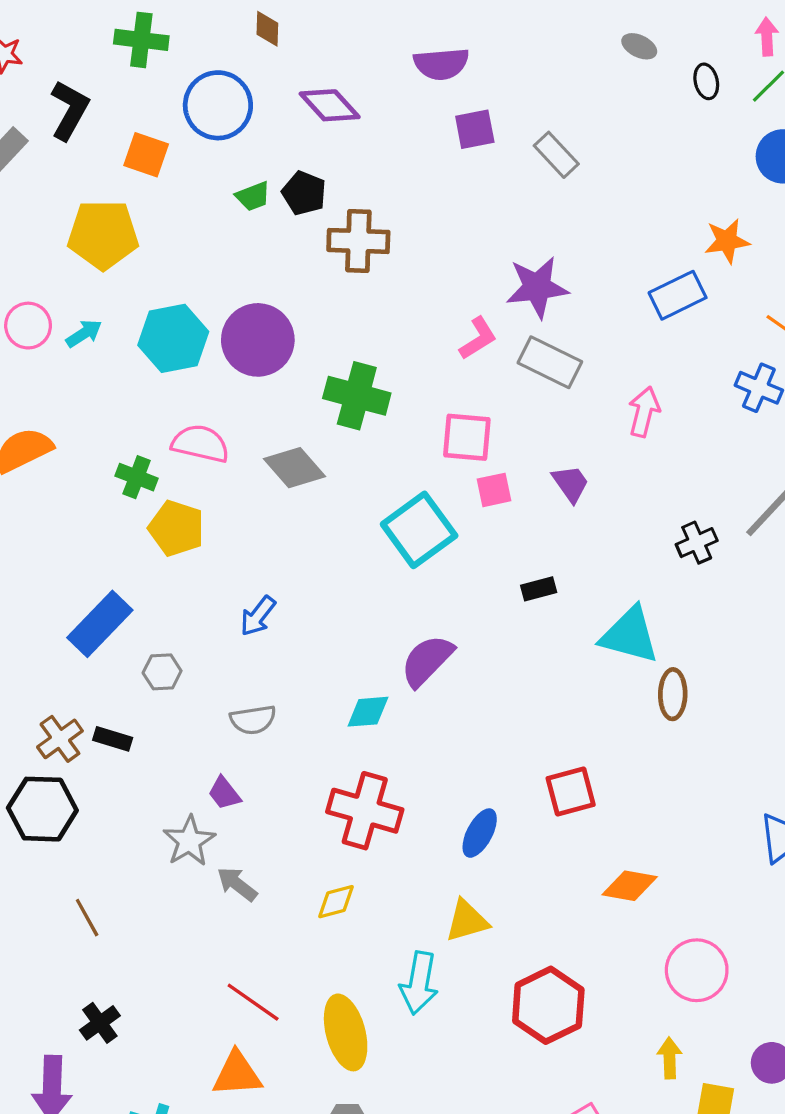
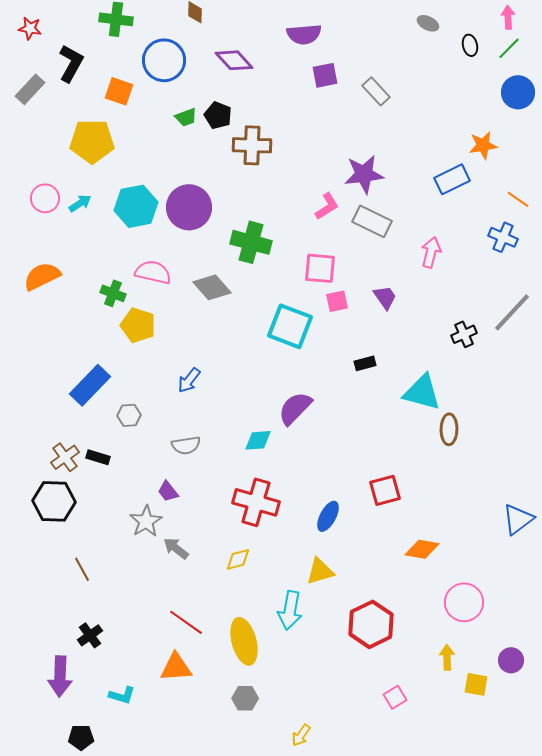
cyan square: (419, 530) -> (290, 326), turned -33

